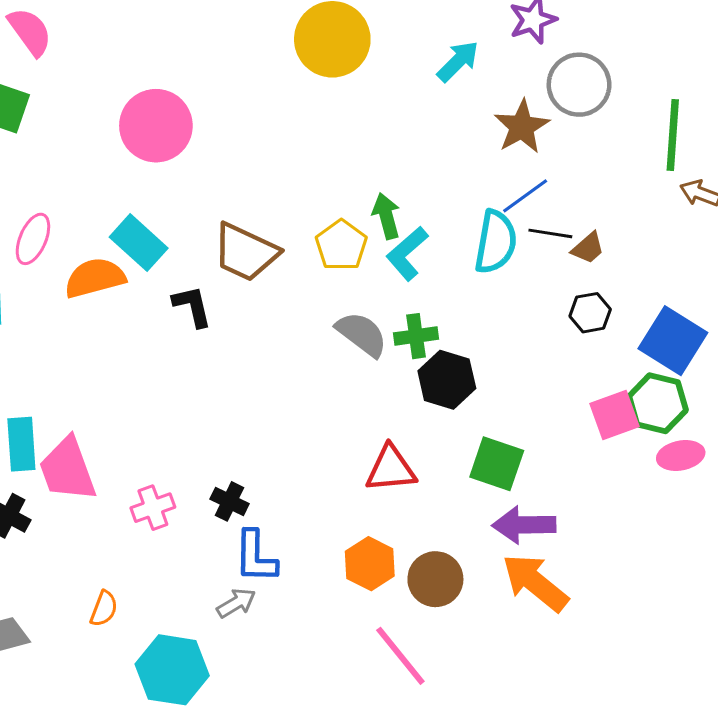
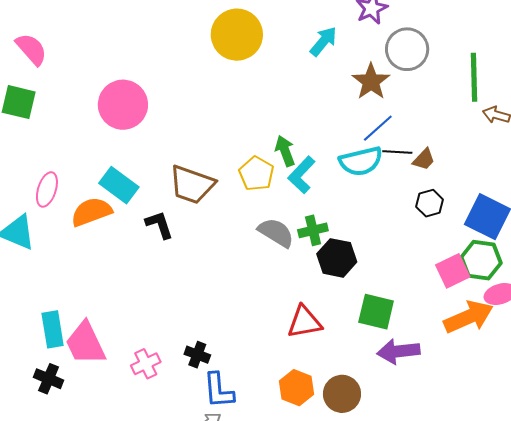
cyan semicircle: (496, 242) -> (361, 161), turned 72
orange arrow: (535, 583) -> (469, 317), moved, turned 123

